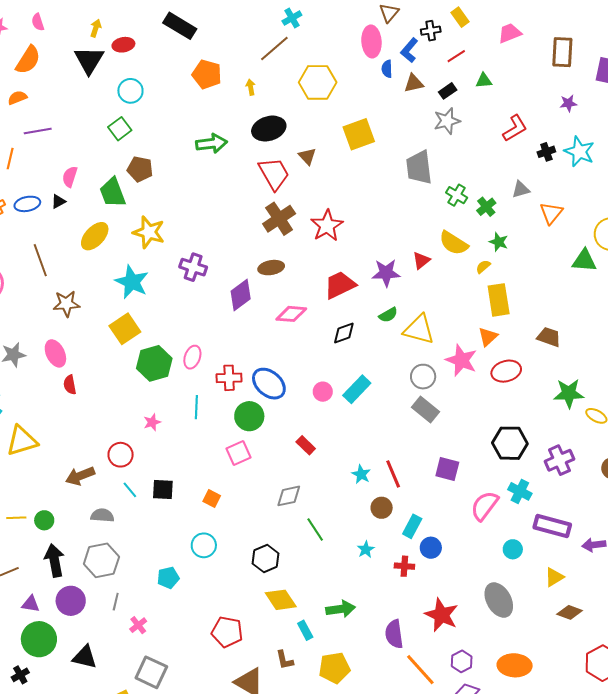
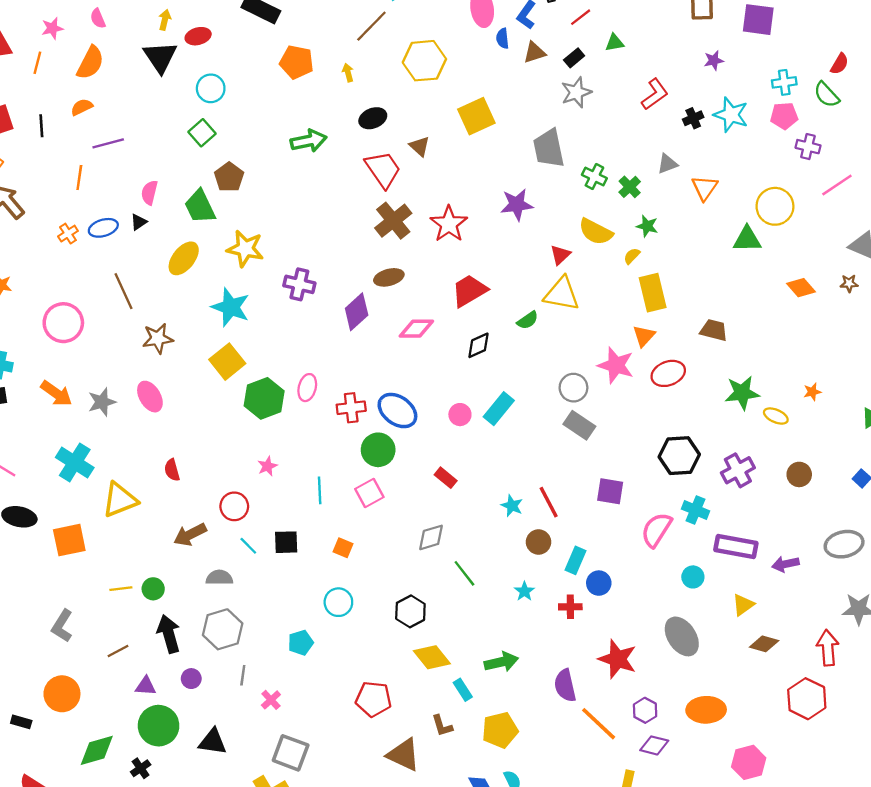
black ellipse: (269, 129) -> (373, 118), size x0.7
brown pentagon: (140, 169) -> (229, 177), turned 30
purple star: (386, 273) -> (517, 205), moved
yellow triangle: (419, 329) -> (562, 294), moved
red semicircle: (70, 385) -> (172, 470), moved
cyan line: (196, 407) -> (320, 490), moved
purple circle: (71, 601) -> (191, 679), size x0.6

